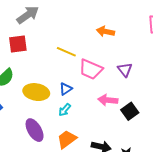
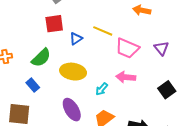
blue triangle: (66, 89) -> (76, 39), moved
pink arrow: (108, 100) -> (126, 77), moved

